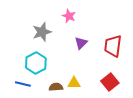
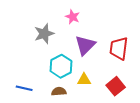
purple triangle: (81, 43) -> (85, 45), size x1.5
cyan hexagon: (36, 63) -> (61, 66), moved
yellow triangle: (74, 83) -> (84, 80), moved

